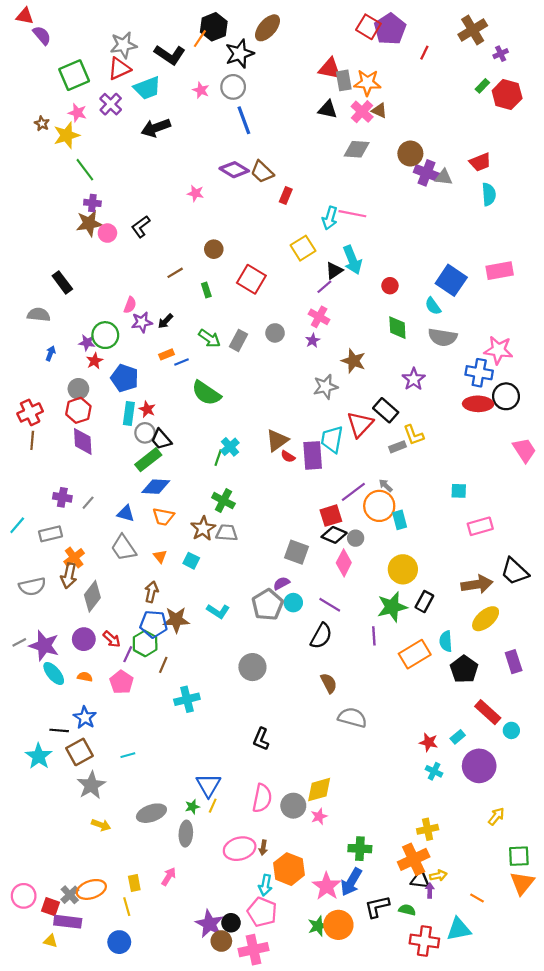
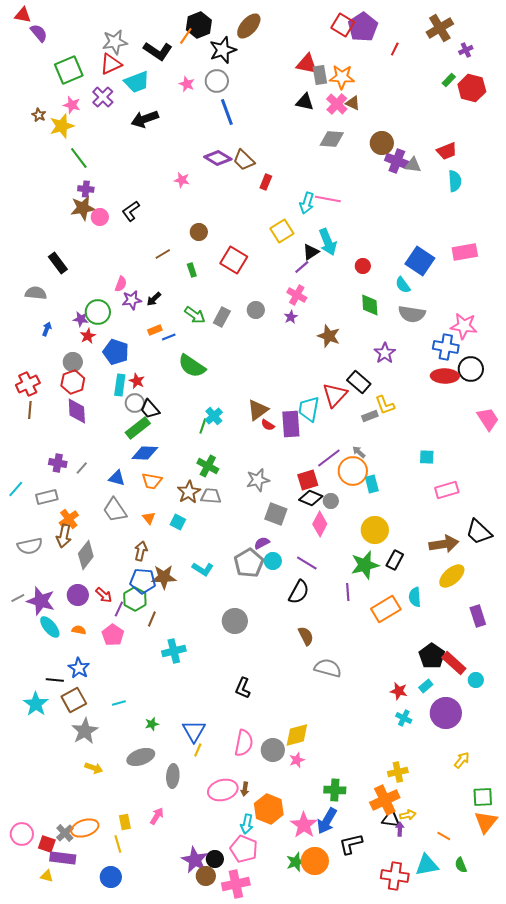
gray star: (326, 387) -> (258, 480), moved
black pentagon: (464, 669) -> (432, 656), moved
green star: (192, 807) -> (152, 724), moved
green semicircle: (407, 910) -> (461, 865), moved, turned -126

